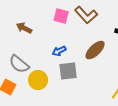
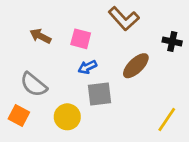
pink square: (61, 16) -> (81, 39), moved
yellow circle: (38, 80) -> (67, 117), moved

